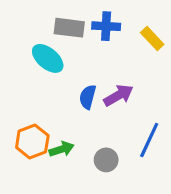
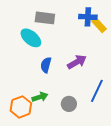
blue cross: (106, 26) -> (88, 17), moved
blue semicircle: (88, 97) -> (46, 65), moved
orange hexagon: (32, 141) -> (21, 107), moved

